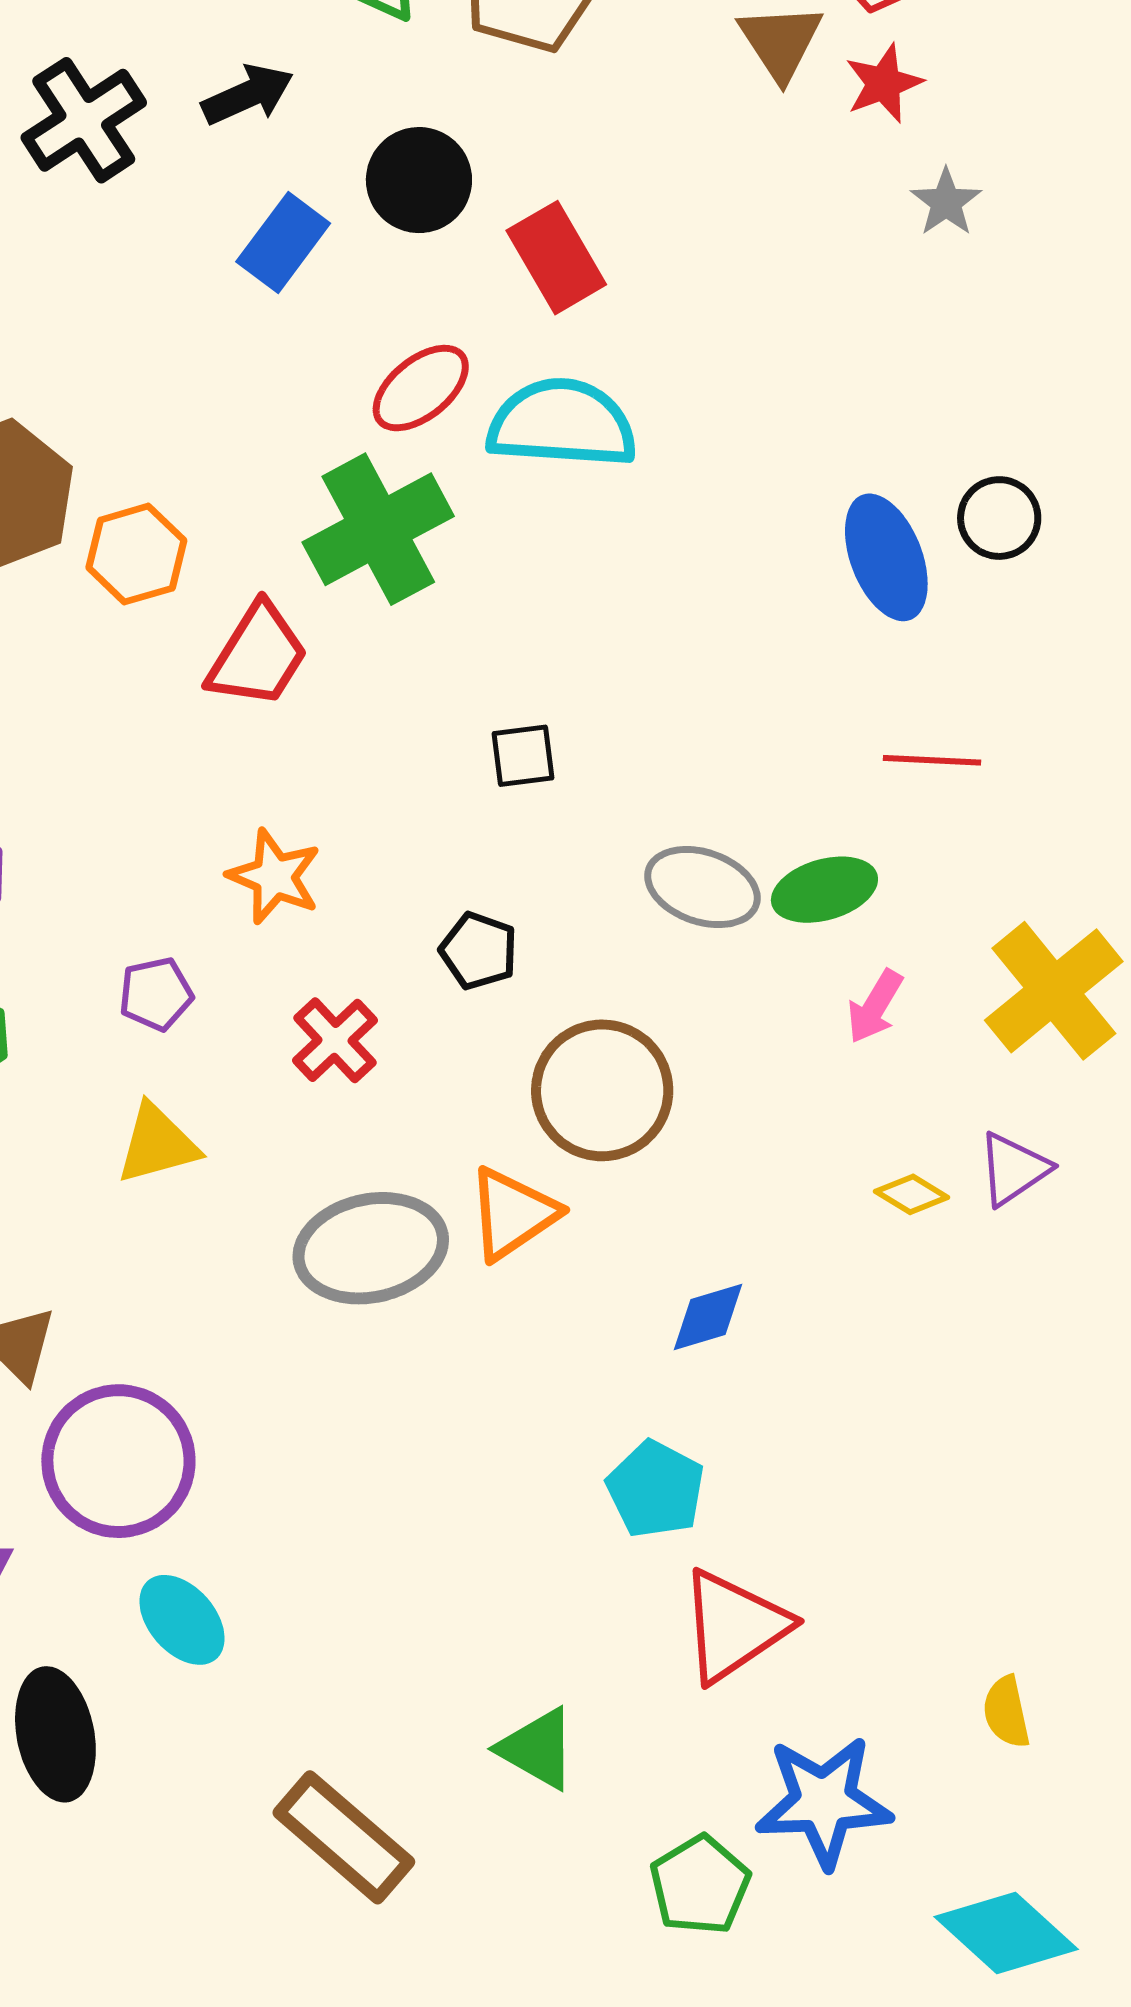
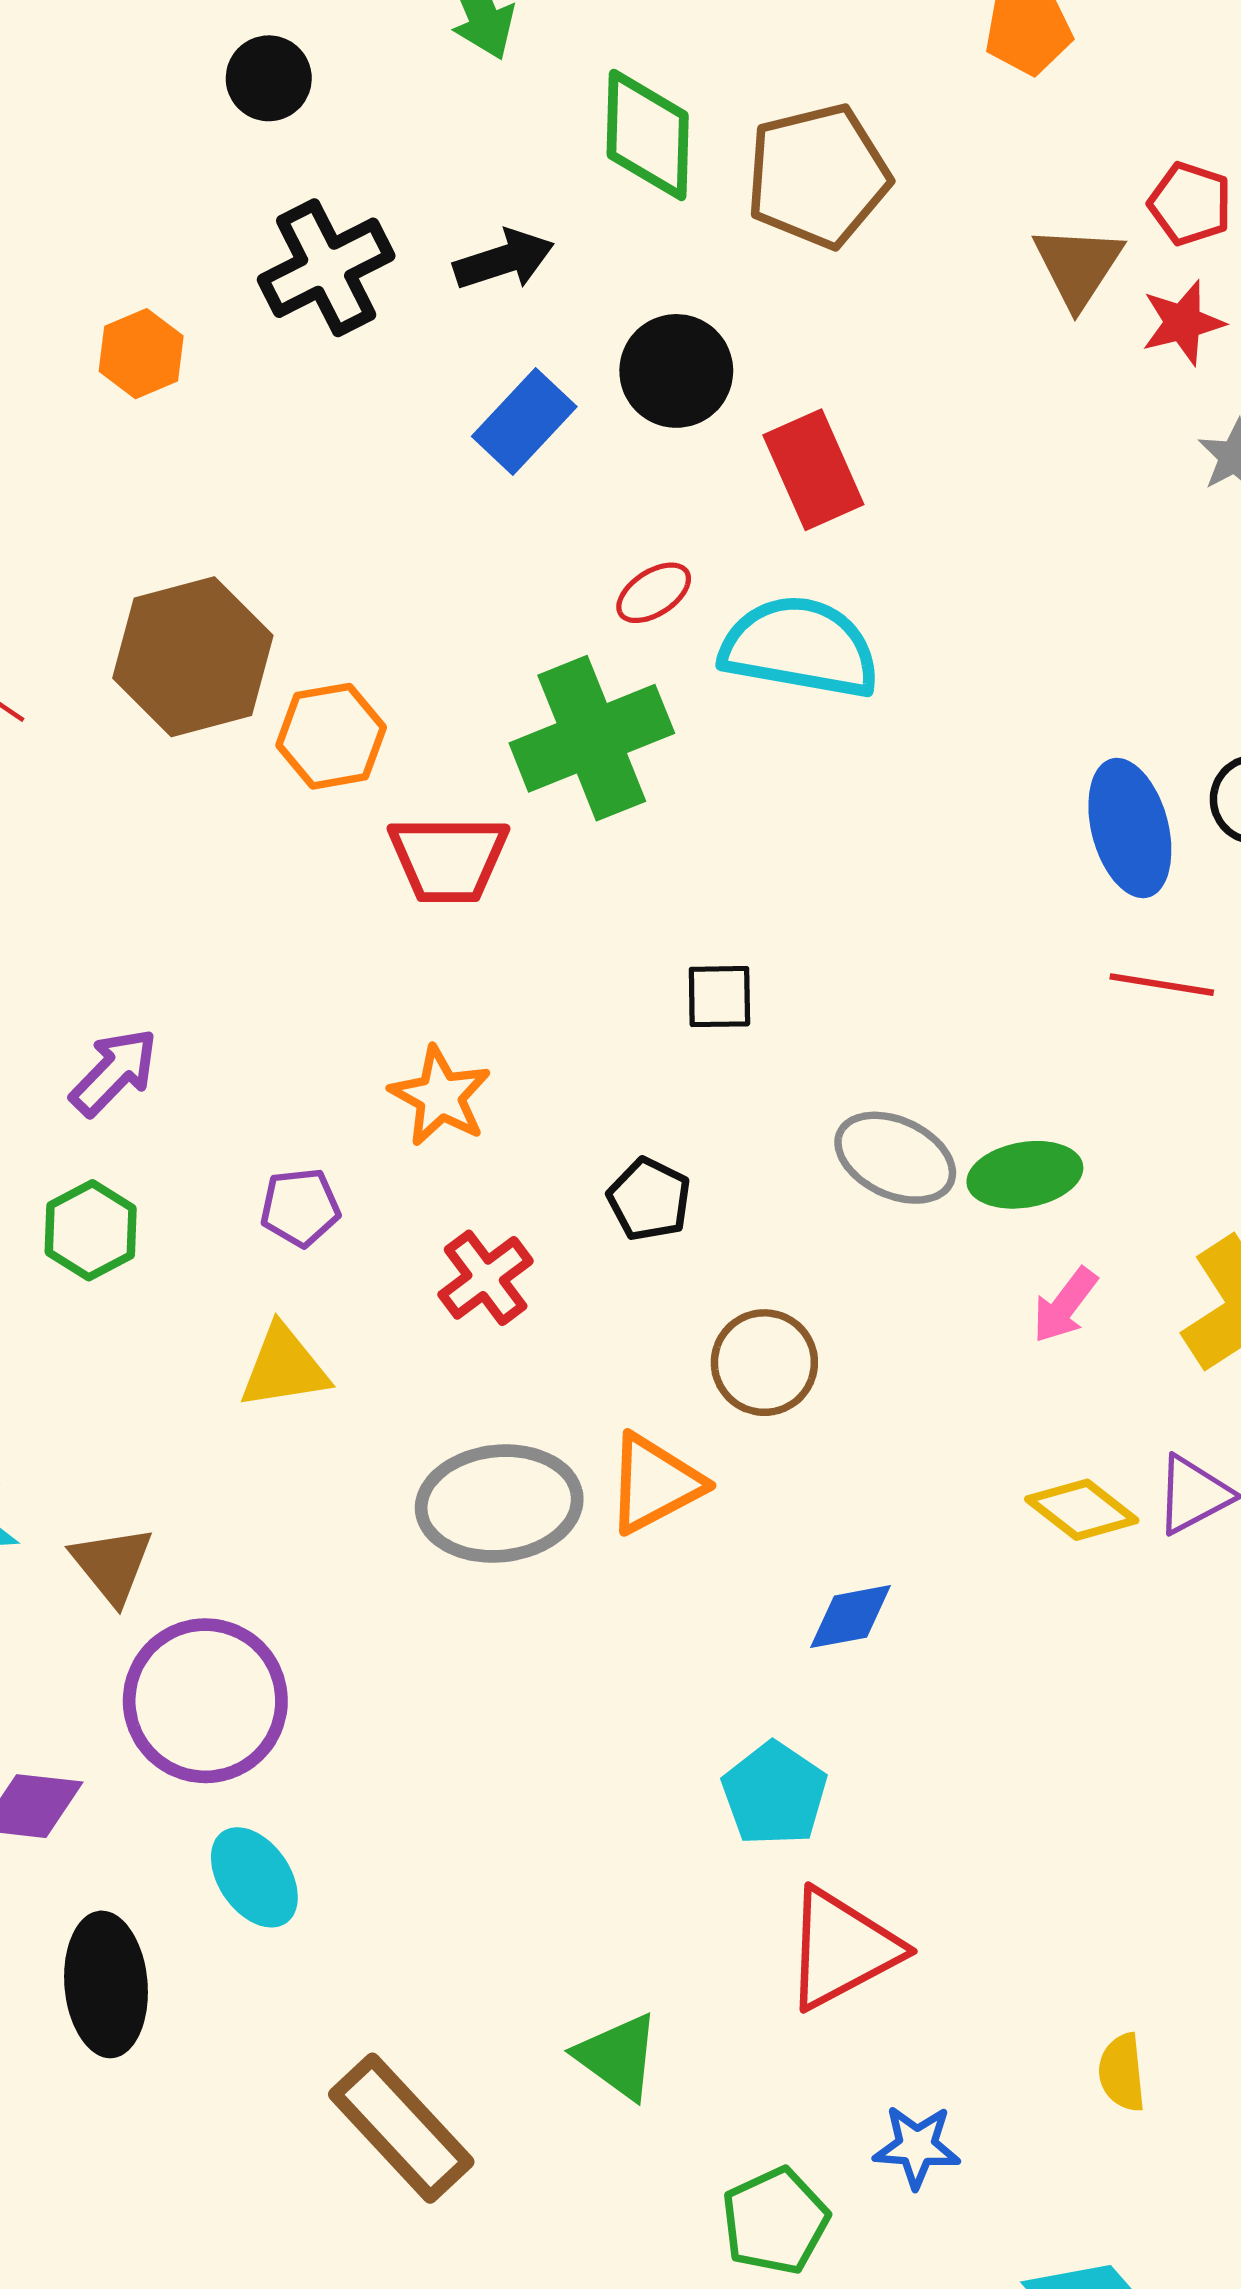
red ellipse: (421, 388) -> (654, 593), size x0.7
red trapezoid: (258, 656) -> (448, 859), turned 52
red line: (932, 760) -> (1162, 985), moved
brown circle: (602, 1090) -> (764, 1363), size x0.7
yellow diamond: (912, 1194) -> (1082, 1510), size x1.4
blue star: (824, 1802) -> (917, 2147), size x0.6

